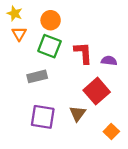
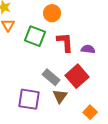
orange circle: (51, 20) -> (52, 13), moved
gray rectangle: (37, 76) -> (51, 77), moved, turned 54

